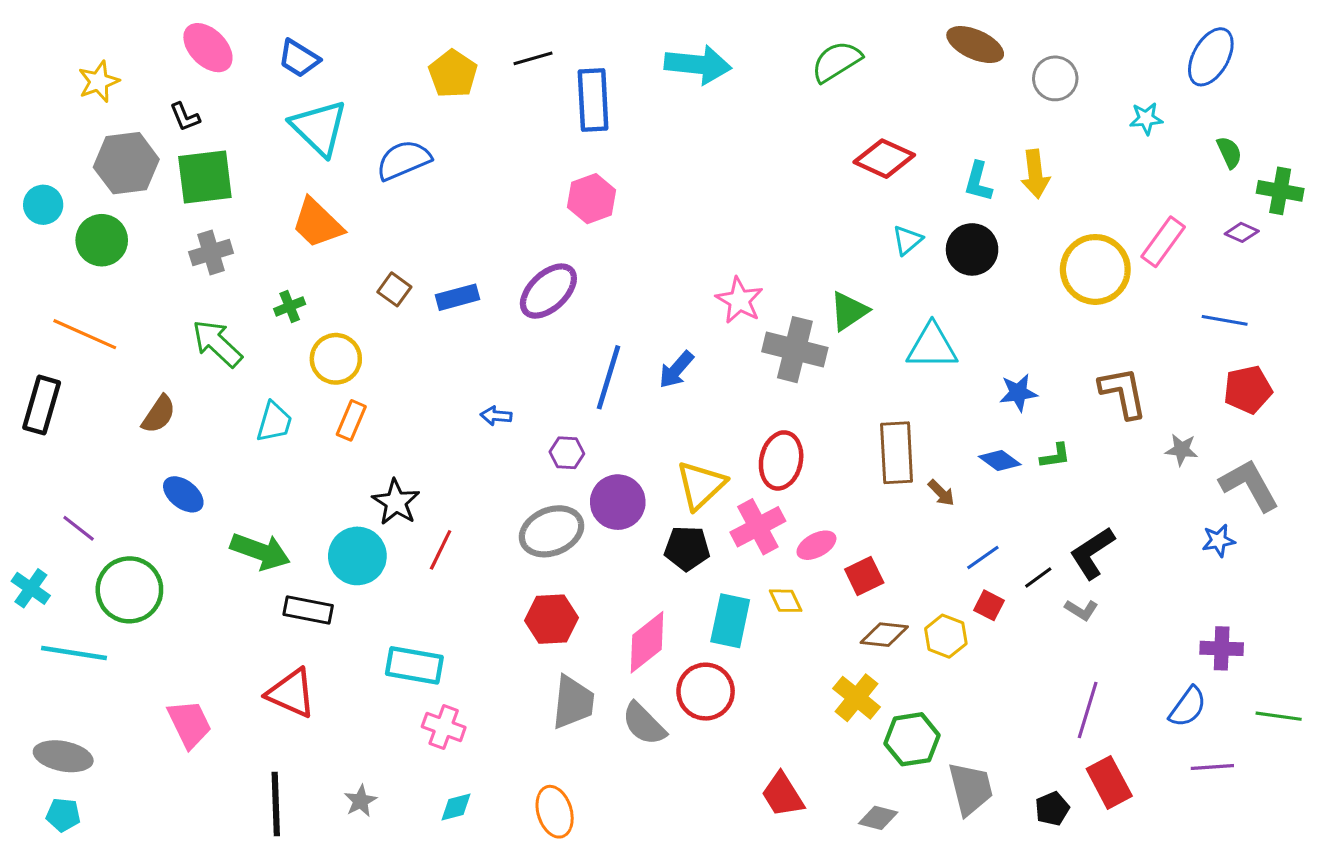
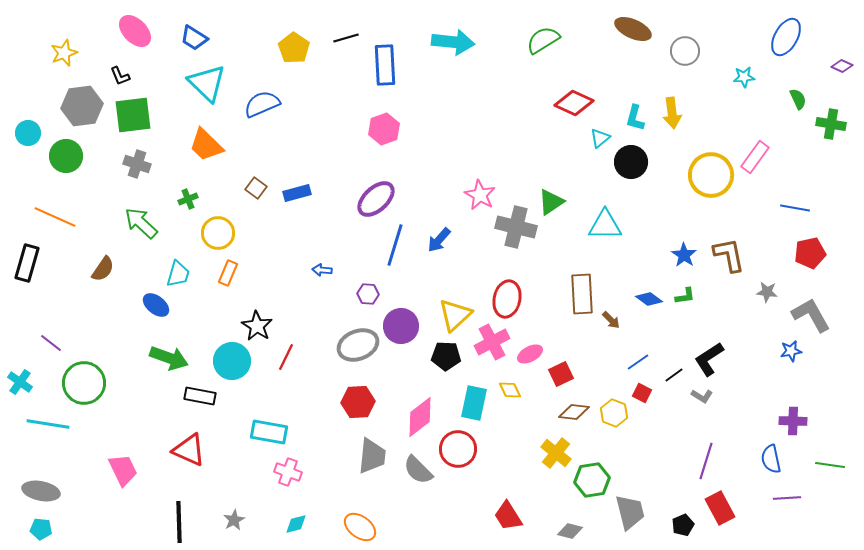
purple diamond: (1242, 232) -> (842, 66), moved
cyan triangle: (907, 240) -> (600, 138), moved
gray cross: (211, 253) -> (137, 164), turned 36
purple ellipse: (548, 291) -> (376, 199), moved
blue star: (1018, 393) -> (684, 255), moved, turned -30
blue ellipse: (183, 494) -> (156, 305), moved
blue semicircle: (1188, 707) -> (771, 459), turned 132
orange ellipse: (555, 812) -> (360, 527), turned -36

